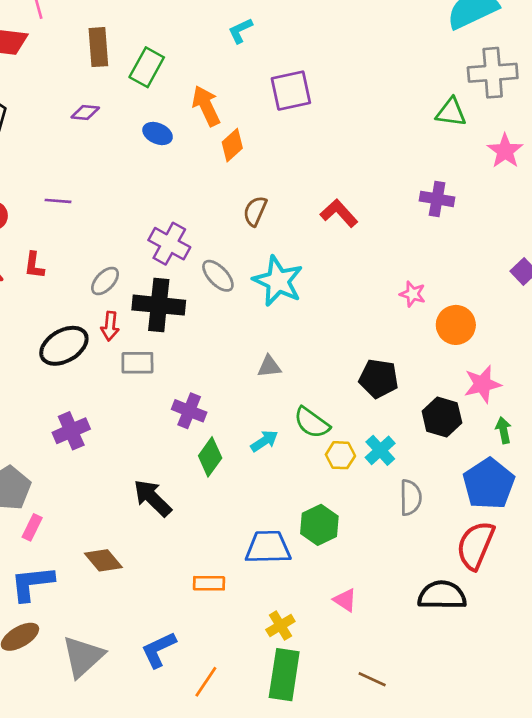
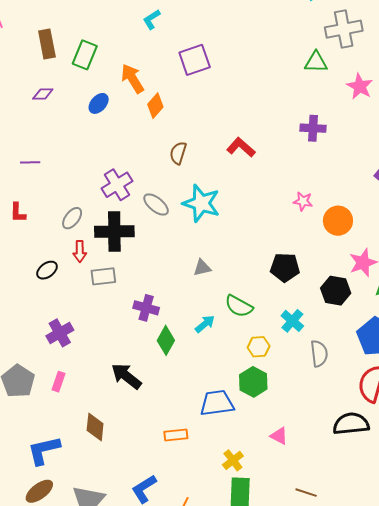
blue ellipse: (158, 134) -> (99, 103), turned -65
purple cross: (169, 244) -> (117, 185), turned 36
black ellipse: (64, 346) -> (47, 270), size x0.6
yellow hexagon: (340, 455) -> (259, 347), moved
pink rectangle: (32, 527) -> (58, 382), moved
brown diamond: (103, 560) -> (95, 427), turned 52

